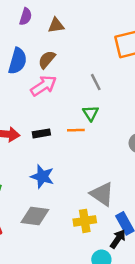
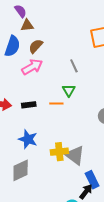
purple semicircle: (26, 17) -> (20, 11), turned -56
brown triangle: (56, 25) -> (27, 25), moved
gray diamond: (35, 216) -> (21, 170), turned -35
yellow cross: (85, 221) -> (59, 152), moved

